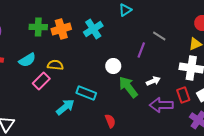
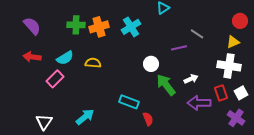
purple line: (141, 50) -> (179, 48), turned 56
pink rectangle: (41, 81) -> (55, 79), moved
cyan rectangle: (86, 93) -> (129, 102), moved
cyan arrow: (65, 107) -> (85, 117), moved

